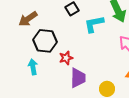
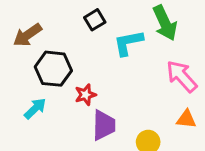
cyan arrow: (33, 67) -> (35, 108), turned 56

